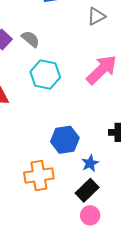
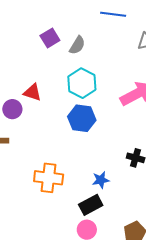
gray semicircle: (31, 39) -> (77, 45), turned 66
blue hexagon: (65, 140) -> (82, 118), moved

